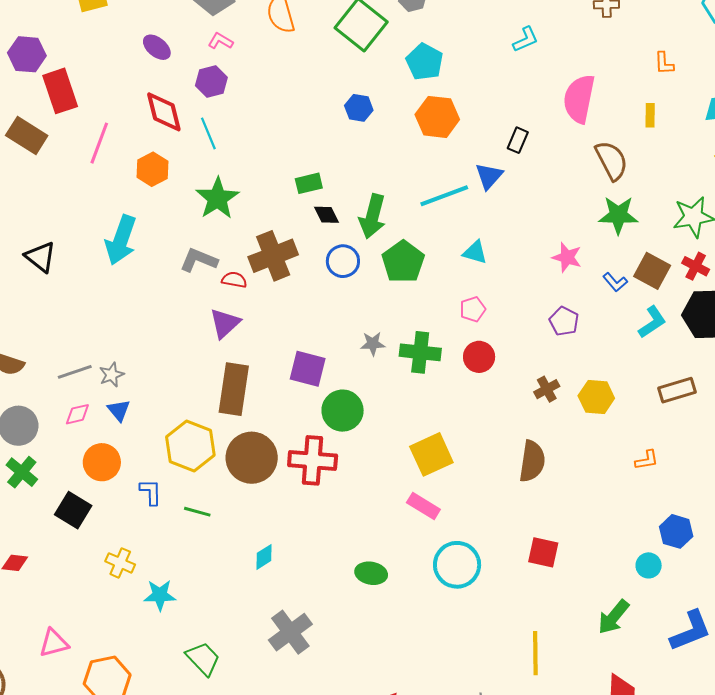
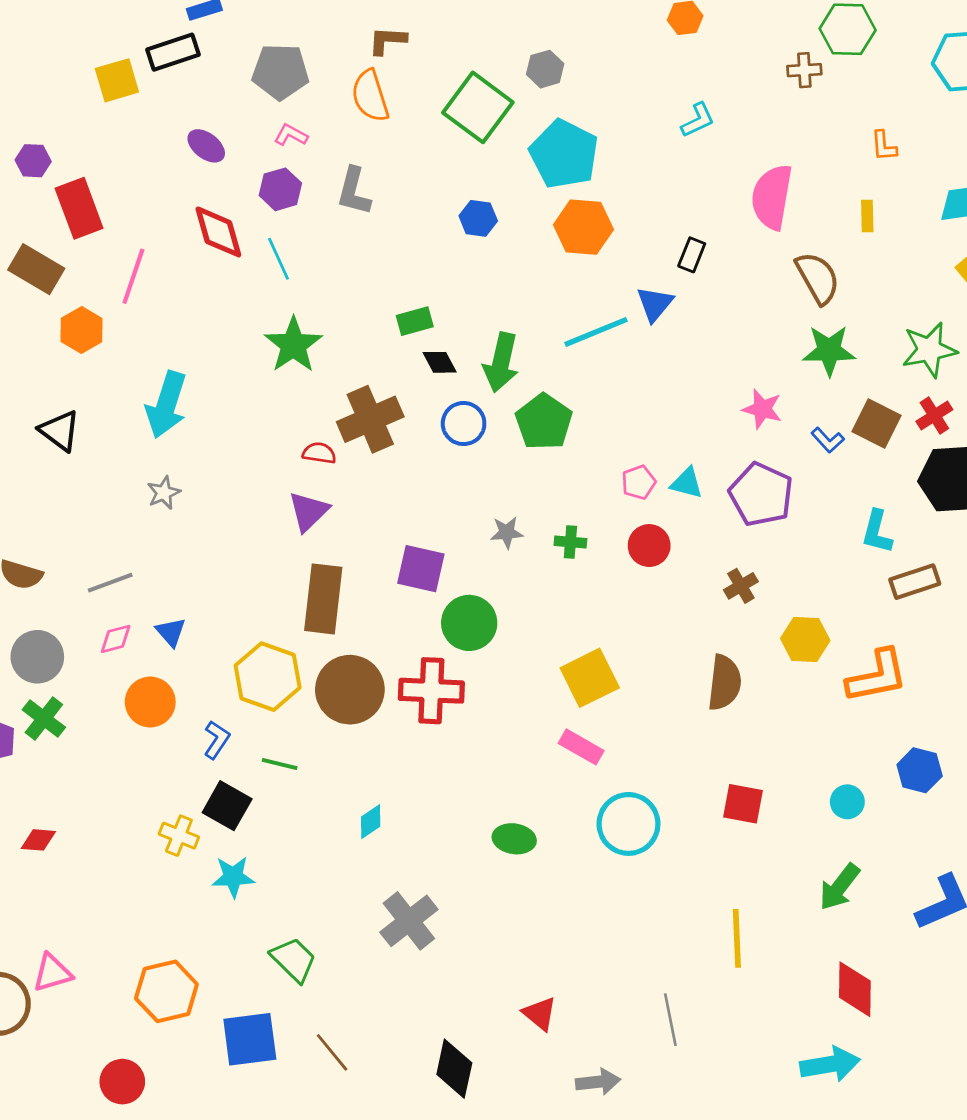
purple hexagon: (27, 54) -> (33, 161), size x0.7
cyan pentagon: (425, 62) -> (564, 154), size x1.4
orange hexagon: (152, 169) -> (82, 330), moved
cyan triangle: (475, 252) -> (687, 483), moved
gray L-shape: (199, 260) -> (354, 191), moved, turned -96
red cross: (696, 266) -> (934, 415), turned 32
purple pentagon: (564, 321) -> (761, 494), size x1.6
cyan L-shape: (652, 322) -> (877, 532), moved, turned 140
green cross: (420, 352) -> (570, 542), size x0.6
gray star: (112, 375) -> (164, 493), moved
yellow hexagon: (596, 397) -> (805, 640), moved
orange L-shape: (647, 460) -> (877, 676), size x2.0
blue L-shape: (151, 492) -> (217, 740), turned 36
black square: (73, 510) -> (227, 806), moved
cyan circle: (649, 565) -> (847, 802), moved
pink triangle: (54, 643) -> (52, 973), moved

